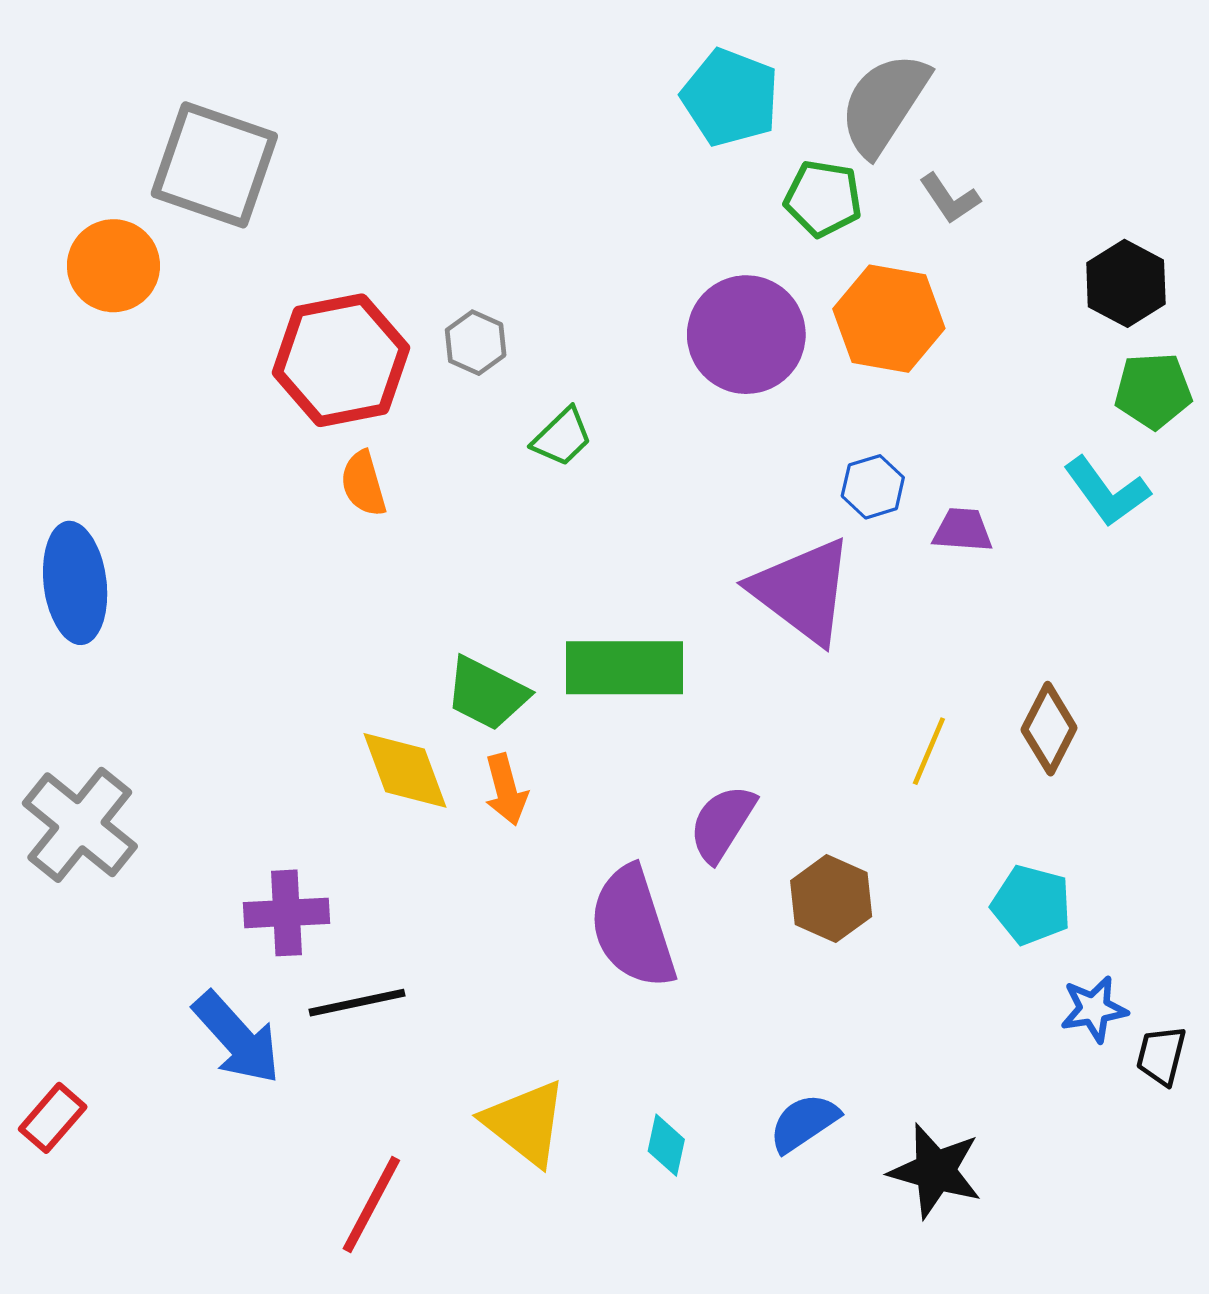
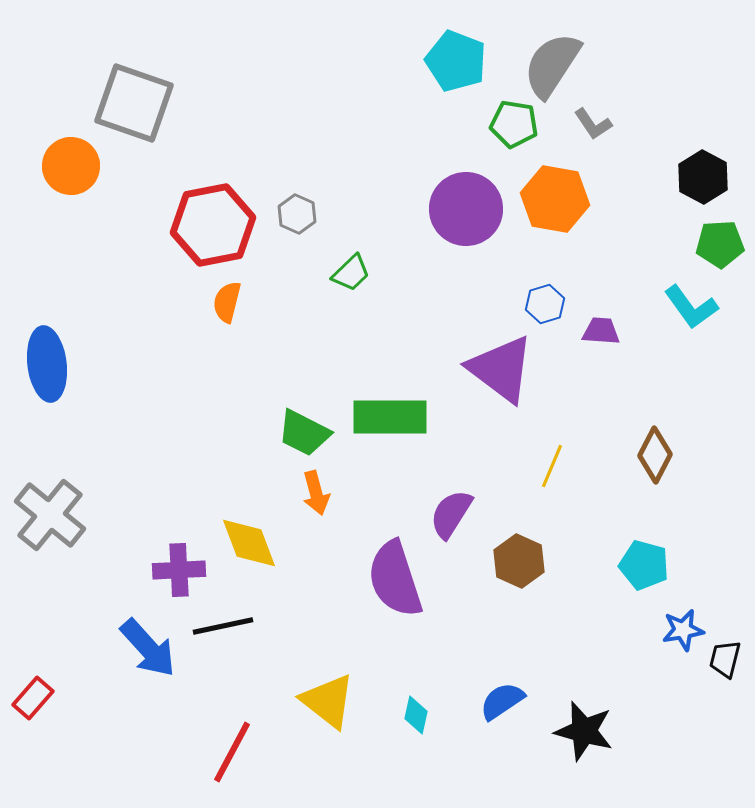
orange semicircle: (363, 484) -> (227, 302), turned 30
yellow line: (929, 751) -> (552, 466), moved
yellow diamond: (405, 770) -> (249, 543), moved

